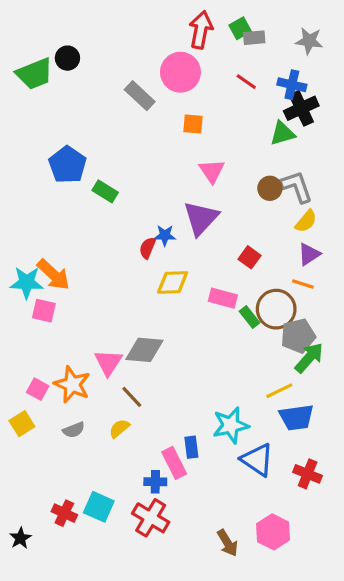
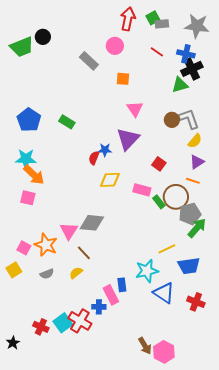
gray star: (309, 41) -> (197, 26), size x1.4
pink circle: (180, 72) -> (115, 46), size x0.7
blue pentagon: (67, 165) -> (29, 120), moved
cyan star: (27, 282) -> (26, 159), moved
yellow line: (279, 391) -> (167, 249), moved
cyan square: (99, 507) -> (63, 323), turned 30
red cross: (151, 518) -> (80, 321), moved
pink hexagon: (273, 532) -> (164, 352), moved

